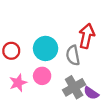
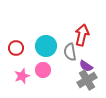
gray cross: (74, 87) -> (87, 80), moved
purple semicircle: (91, 93) -> (86, 66), moved

